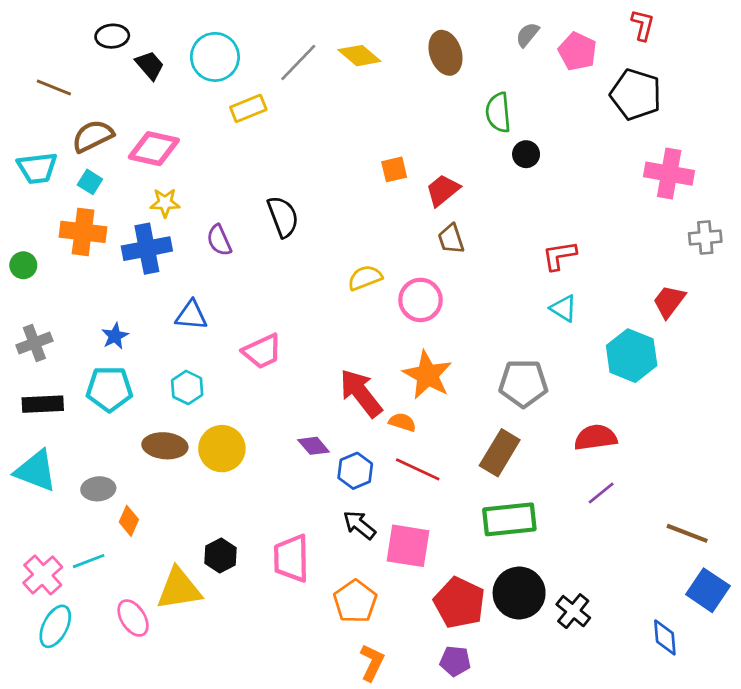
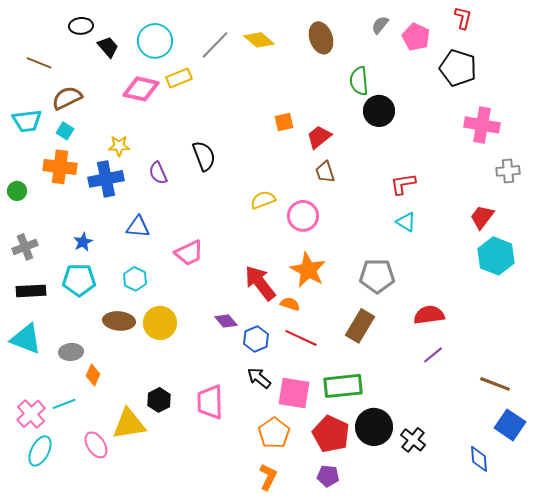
pink diamond: (154, 149) -> (141, 89), moved
black circle: (526, 154) -> (379, 111), size x1.6
cyan hexagon: (632, 356) -> (496, 256), moved
green rectangle: (509, 519) -> (343, 386), moved
orange pentagon: (355, 601) -> (274, 433), moved

